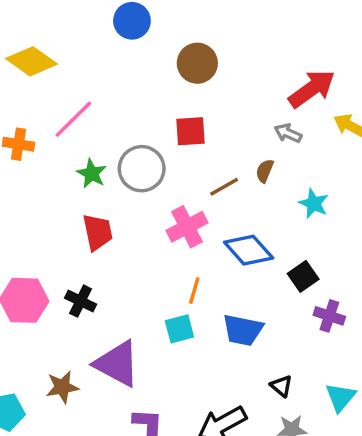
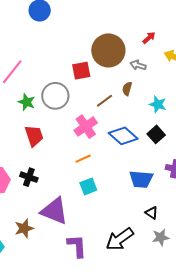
brown circle: (197, 63) -> (108, 50), moved, size x1.4
red arrow: (312, 89) -> (149, 38), size x0.5
black square: (303, 276) -> (156, 134), moved
orange line: (194, 291) -> (83, 159), moved, turned 56
blue trapezoid: (243, 330) -> (141, 179), moved

